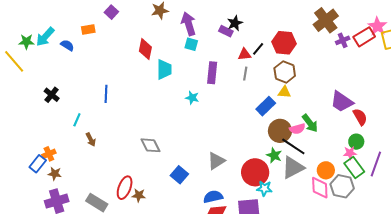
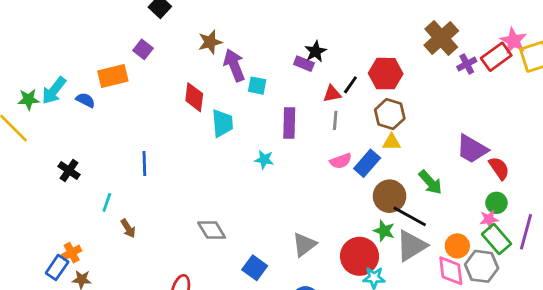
purple arrow: (189, 24) -> (234, 65), moved
orange rectangle: (88, 30) -> (113, 76), size x1.5
pink semicircle: (297, 129) -> (341, 161), moved

